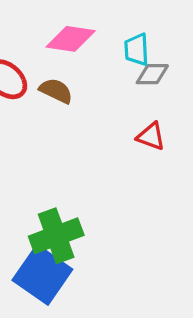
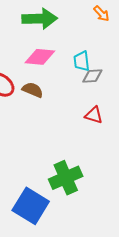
green cross: (56, 236) -> (66, 178), moved

